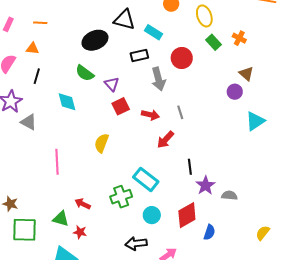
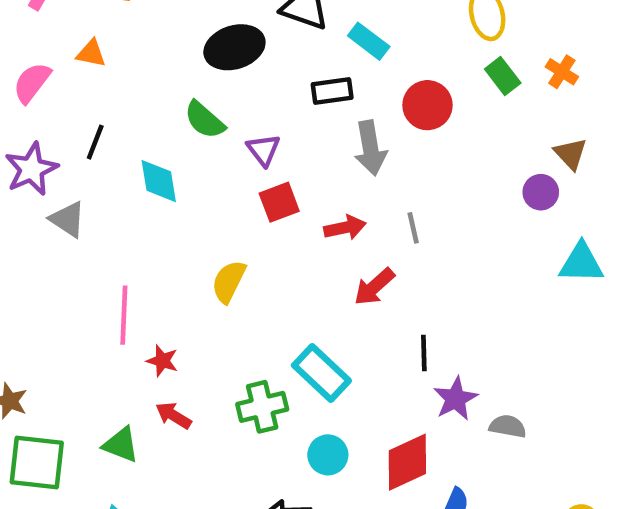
black line: (37, 76) -> (95, 142), moved
red arrow: (150, 115) -> (345, 228), turned -30
cyan triangle: (255, 121) -> (581, 263), turned 30
red star: (80, 232) -> (162, 361), moved

